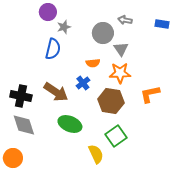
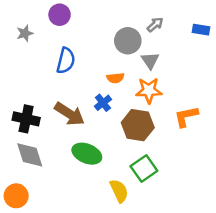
gray arrow: (125, 20) -> (155, 25), turned 128
gray star: (64, 27) -> (25, 33), moved

